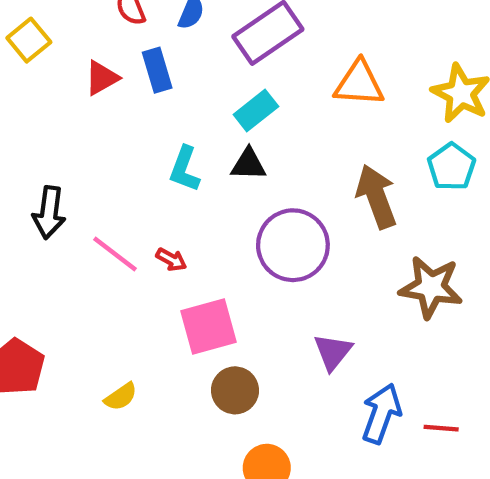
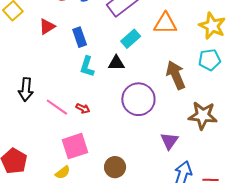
blue rectangle: (157, 70) -> (80, 37), moved
cyan rectangle: (256, 110) -> (131, 39), moved
cyan pentagon: (451, 167) -> (210, 60), turned 30
pink square: (208, 327) -> (75, 146), moved
purple triangle: (333, 352) -> (169, 141), moved

